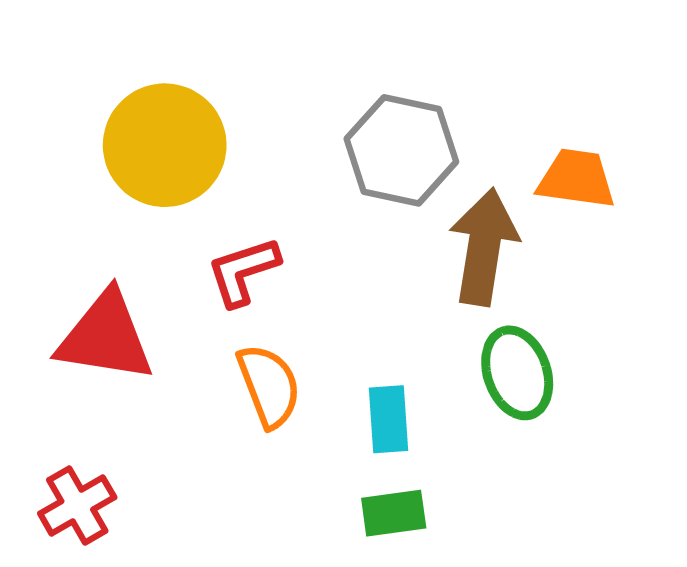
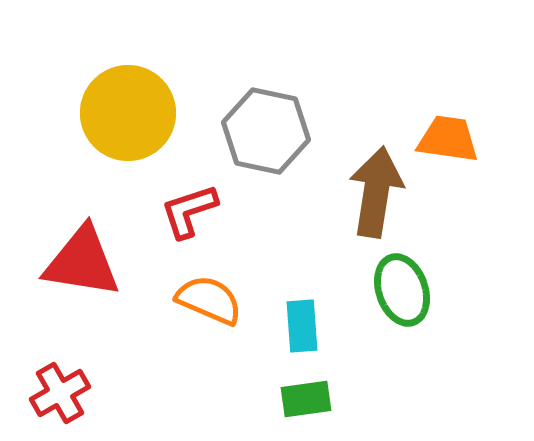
gray hexagon: (401, 150) -> (266, 131), moved
orange semicircle: (269, 386) -> (209, 300), turned -46

